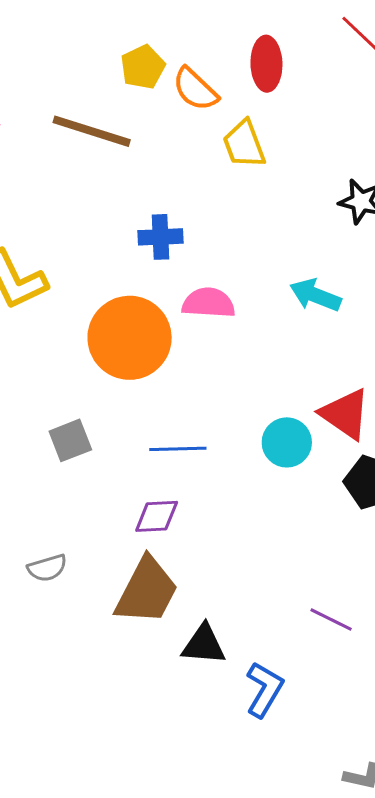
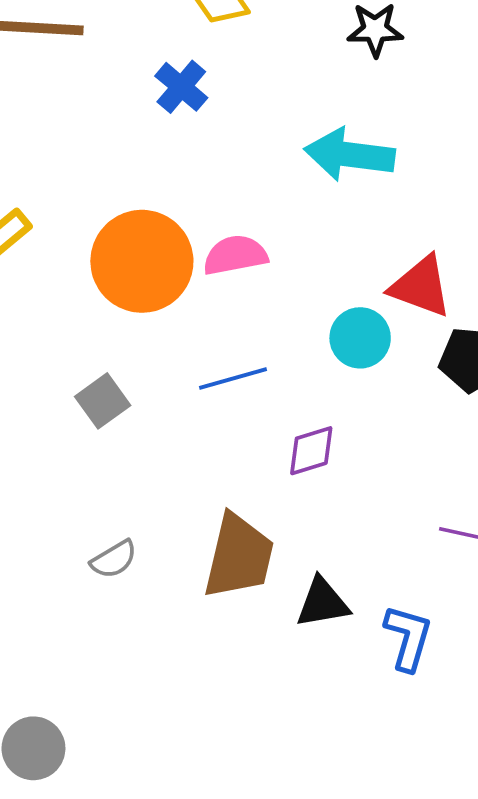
blue cross: (161, 237) -> (181, 87), moved, turned -33
cyan arrow: (315, 295) -> (350, 155), size x1.4
pink semicircle: (208, 303) -> (235, 255), moved
purple diamond: (157, 516) -> (311, 451), moved

